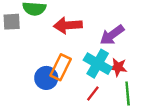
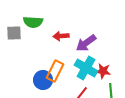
red arrow: (68, 25) -> (61, 36), size x0.7
purple arrow: (112, 35) -> (86, 43), moved

